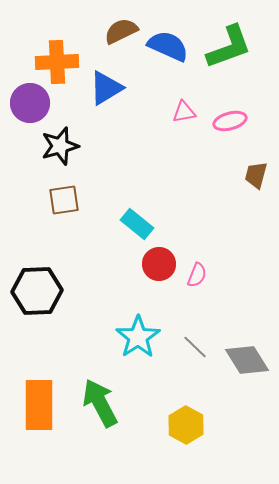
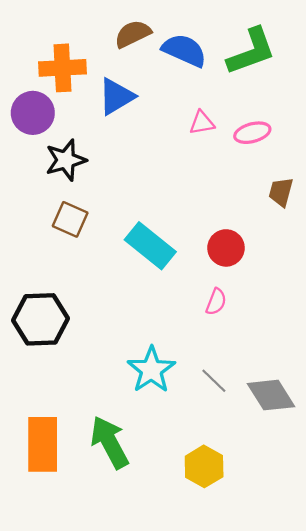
brown square: (64, 200) -> (70, 219), turned 32
cyan rectangle: (137, 224) -> (150, 246), size x1.4
red circle: (159, 264) -> (226, 248), moved

